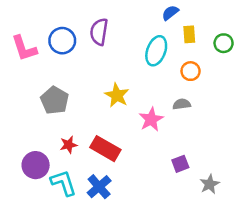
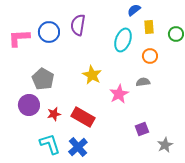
pink L-shape: (24, 48) -> (19, 38), turned 105
purple circle: (36, 165) -> (29, 105), moved

